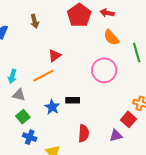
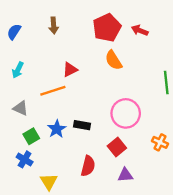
orange semicircle: (111, 38) -> (114, 60), moved
pink circle: (104, 70) -> (126, 113), moved
cyan arrow: (12, 76) -> (18, 70), moved
green square: (23, 117) -> (31, 136), moved
red square: (128, 119) -> (117, 147), moved

